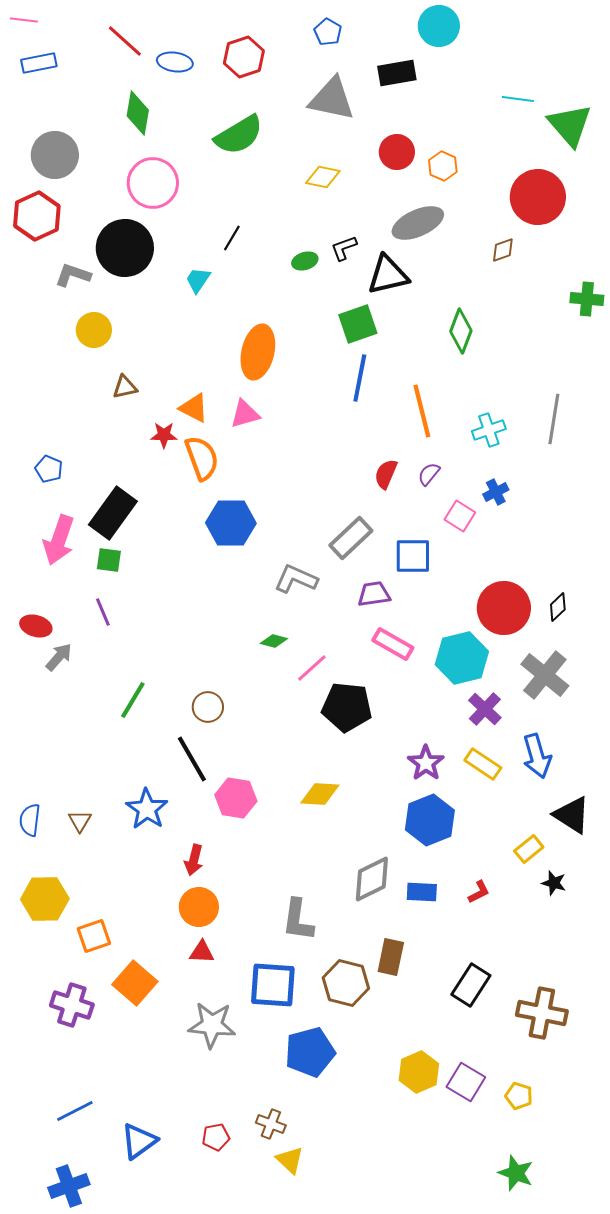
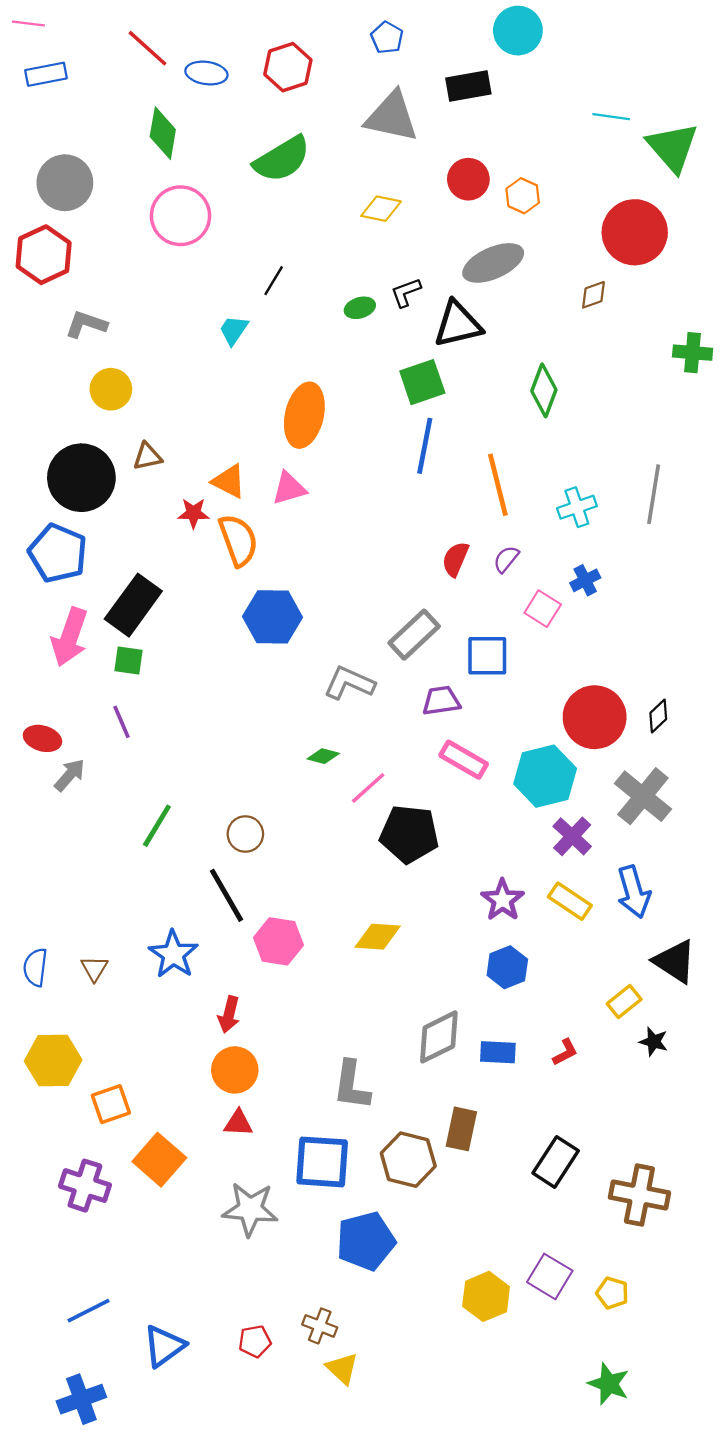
black circle: (125, 248) -> (81, 478), moved
blue pentagon: (49, 469) -> (58, 553), size x1.8
blue hexagon: (430, 820) -> (507, 967), size x0.7
yellow hexagon: (419, 1072) -> (486, 1296), moved

